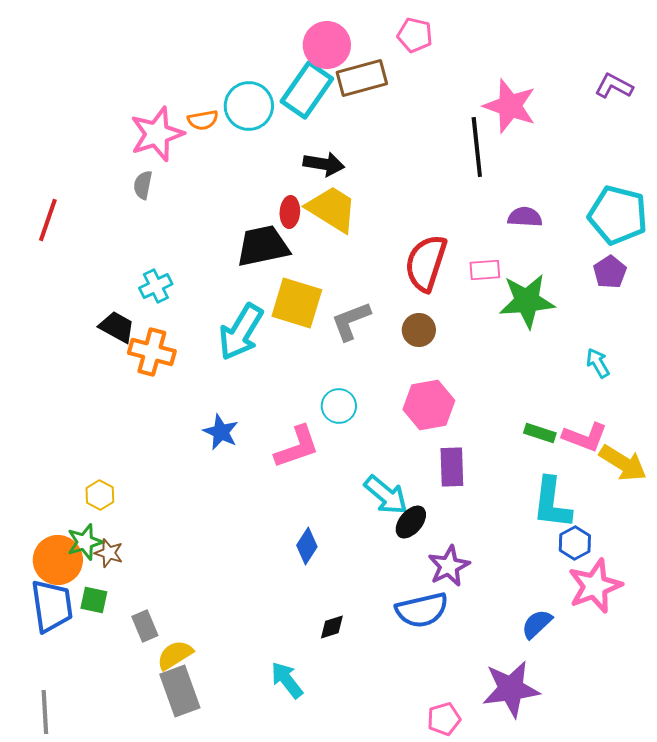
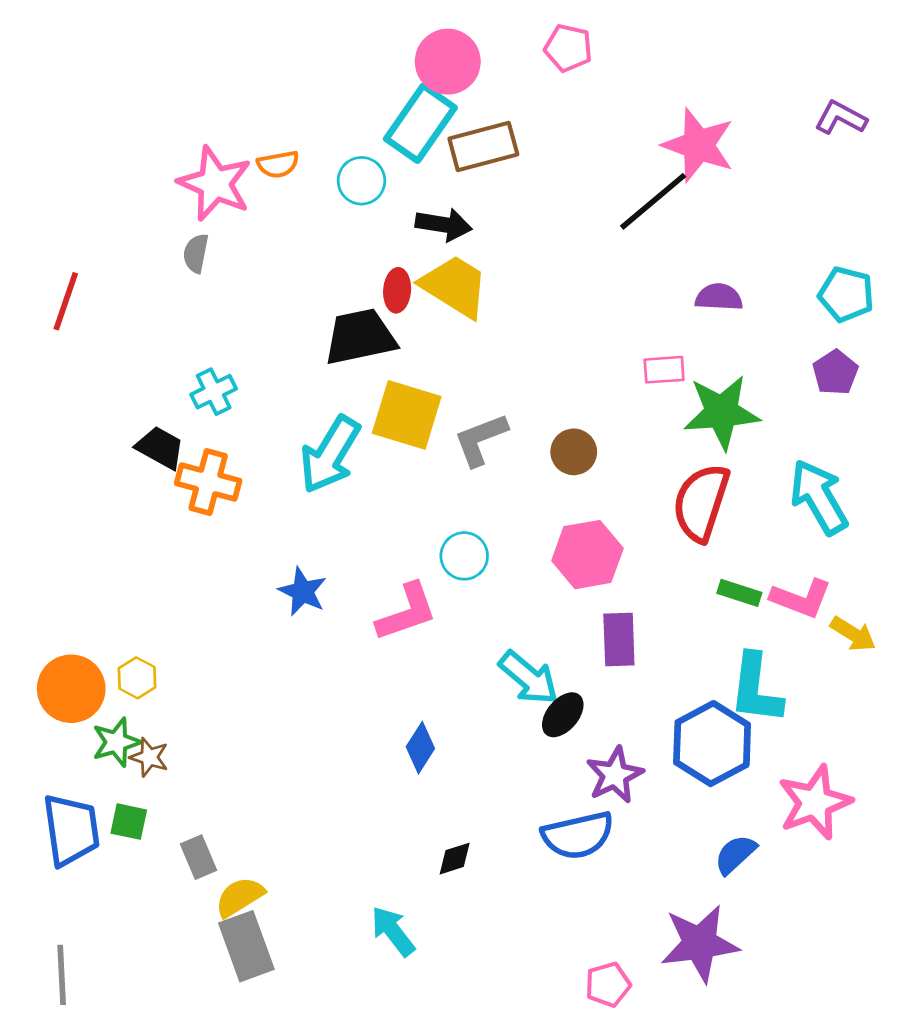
brown rectangle: (362, 78) -> (483, 147), moved
cyan circle: (249, 106) -> (361, 181), moved, size x0.7
pink star: (157, 134) -> (215, 183), turned -30
black line: (477, 147) -> (653, 201), turned 56
cyan pentagon: (618, 215) -> (846, 294), size x0.7
red semicircle: (426, 263) -> (701, 503), moved
cyan arrow: (598, 363) -> (819, 497), size x1.8
yellow arrow: (623, 463) -> (853, 634), size x0.7
blue hexagon: (575, 543) -> (712, 744), moved, size x1.8
orange circle: (58, 560) -> (71, 689), moved

